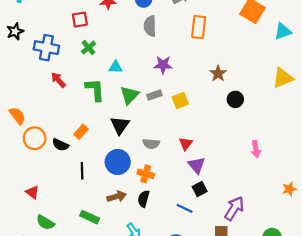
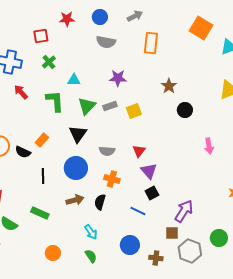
gray semicircle: (150, 26) -> (106, 42), turned -78
pink arrow: (256, 149) -> (209, 146), moved
orange cross: (146, 174) -> (112, 179), moved
green rectangle: (90, 217) -> (40, 213), moved

